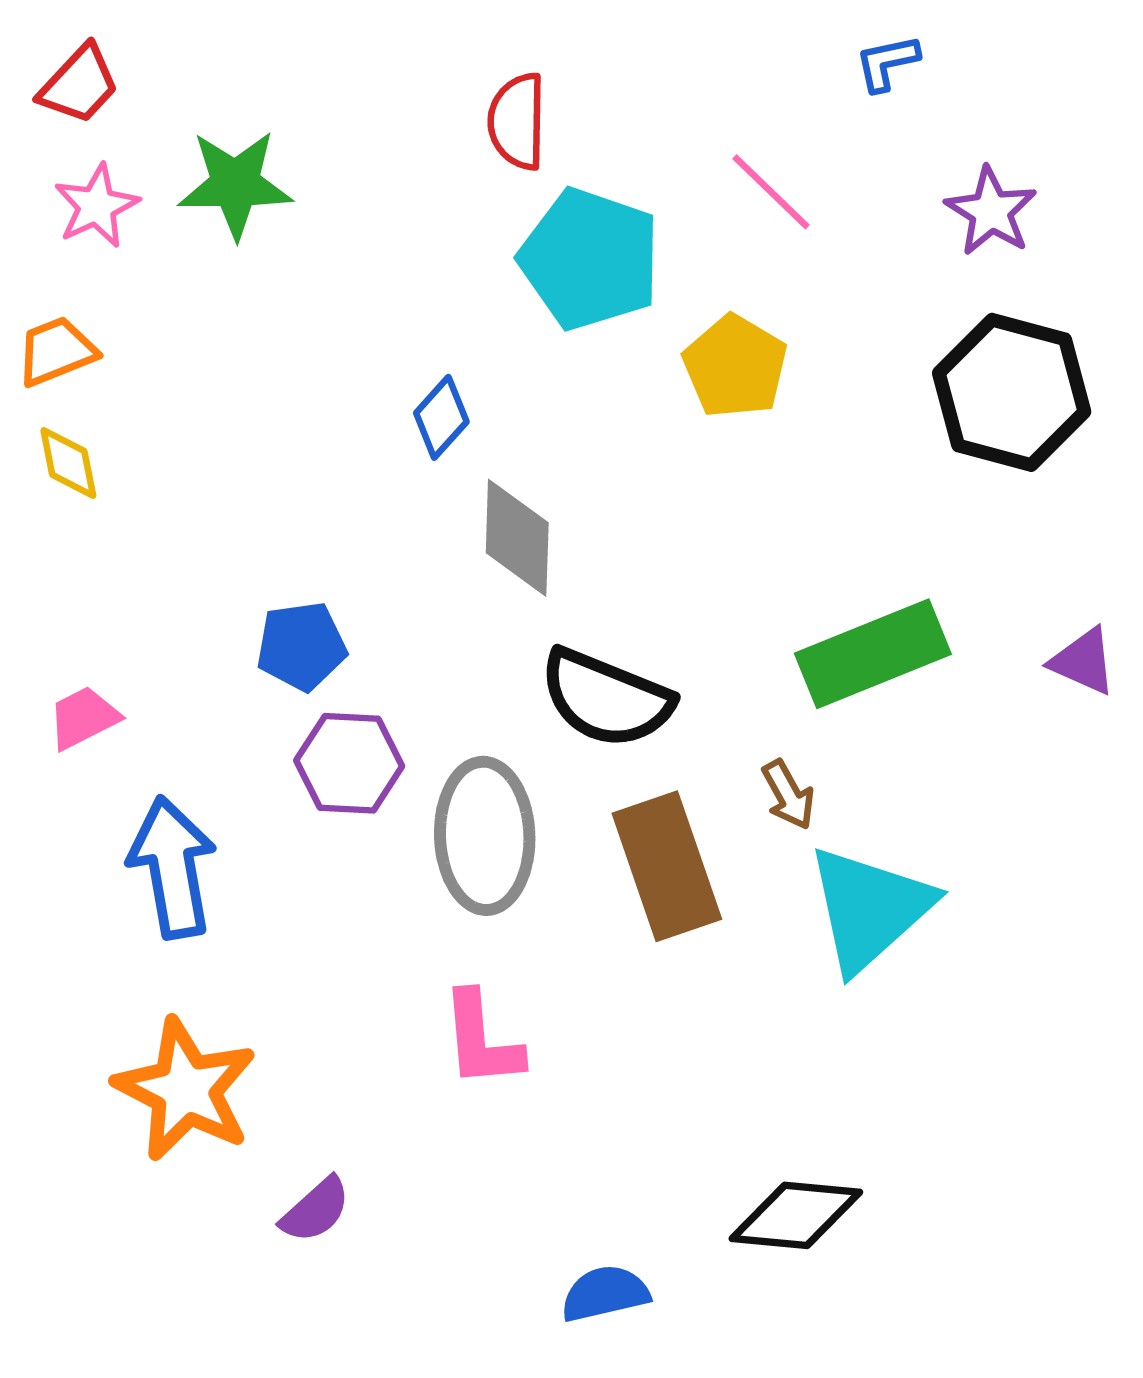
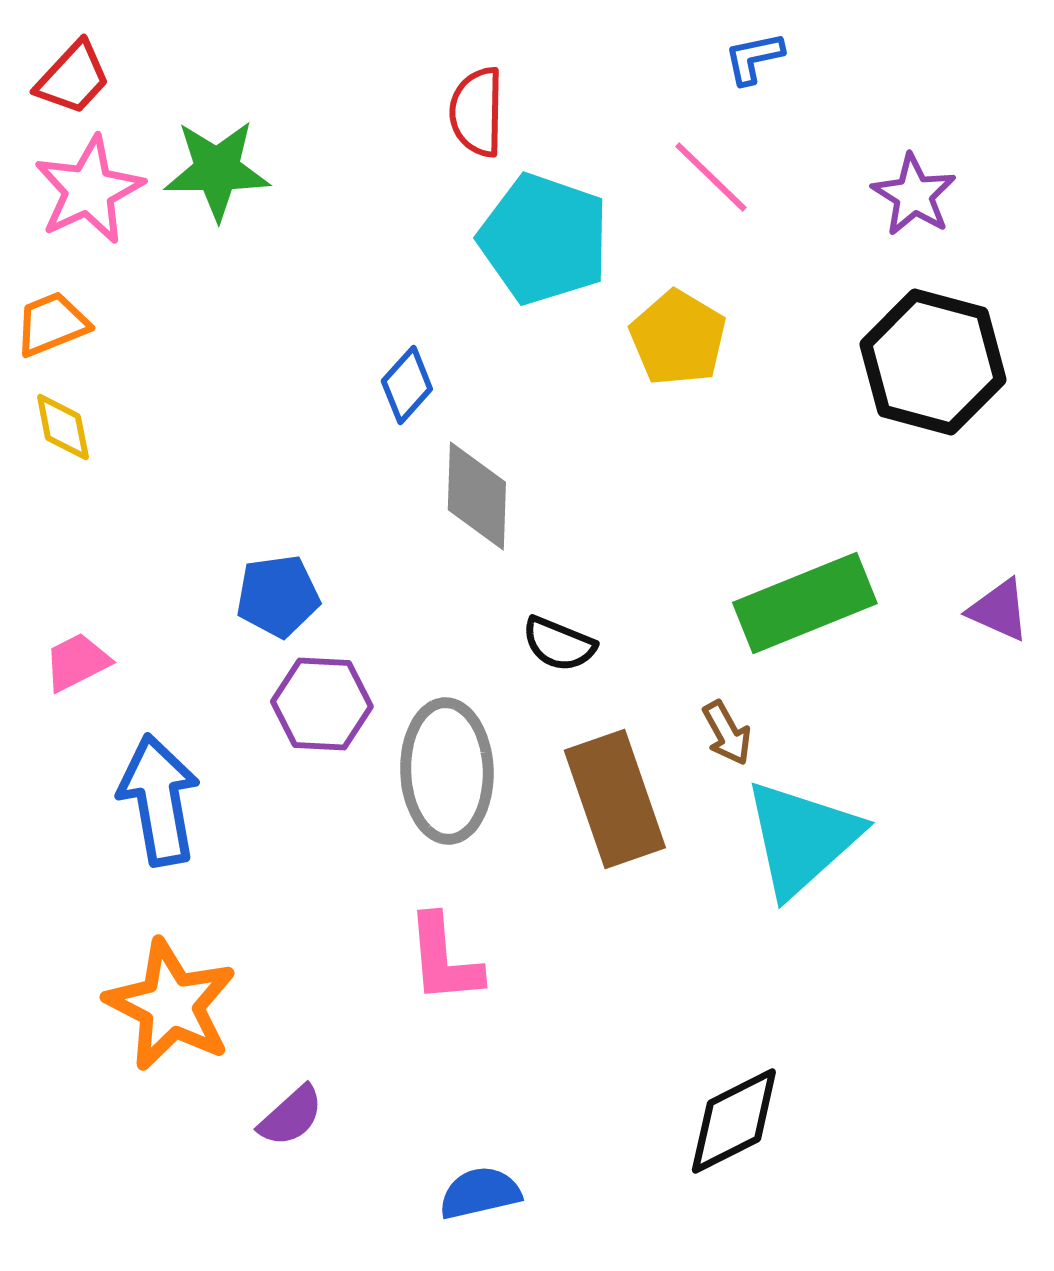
blue L-shape: (887, 63) -> (754, 58), moved
pink star: (97, 206) -> (89, 190), size x1.4
black semicircle: (606, 698) -> (559, 644), size x0.6
black diamond: (796, 1215) -> (734, 1121), turned -32
blue semicircle: (605, 1293) -> (480, 1193), moved

